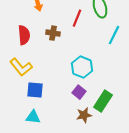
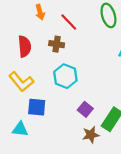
red line: (77, 18) -> (69, 22), moved, turned -66
cyan hexagon: (82, 67) -> (65, 76), moved
cyan triangle: (33, 117) -> (20, 129), moved

